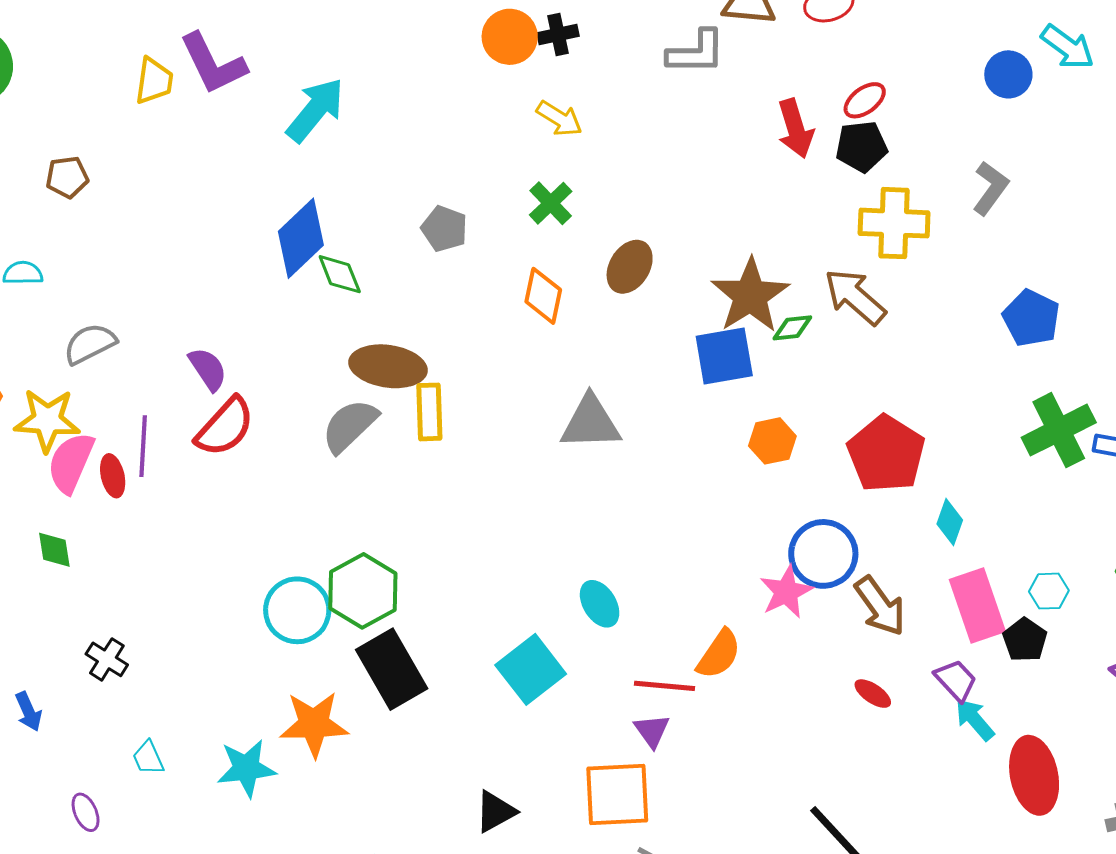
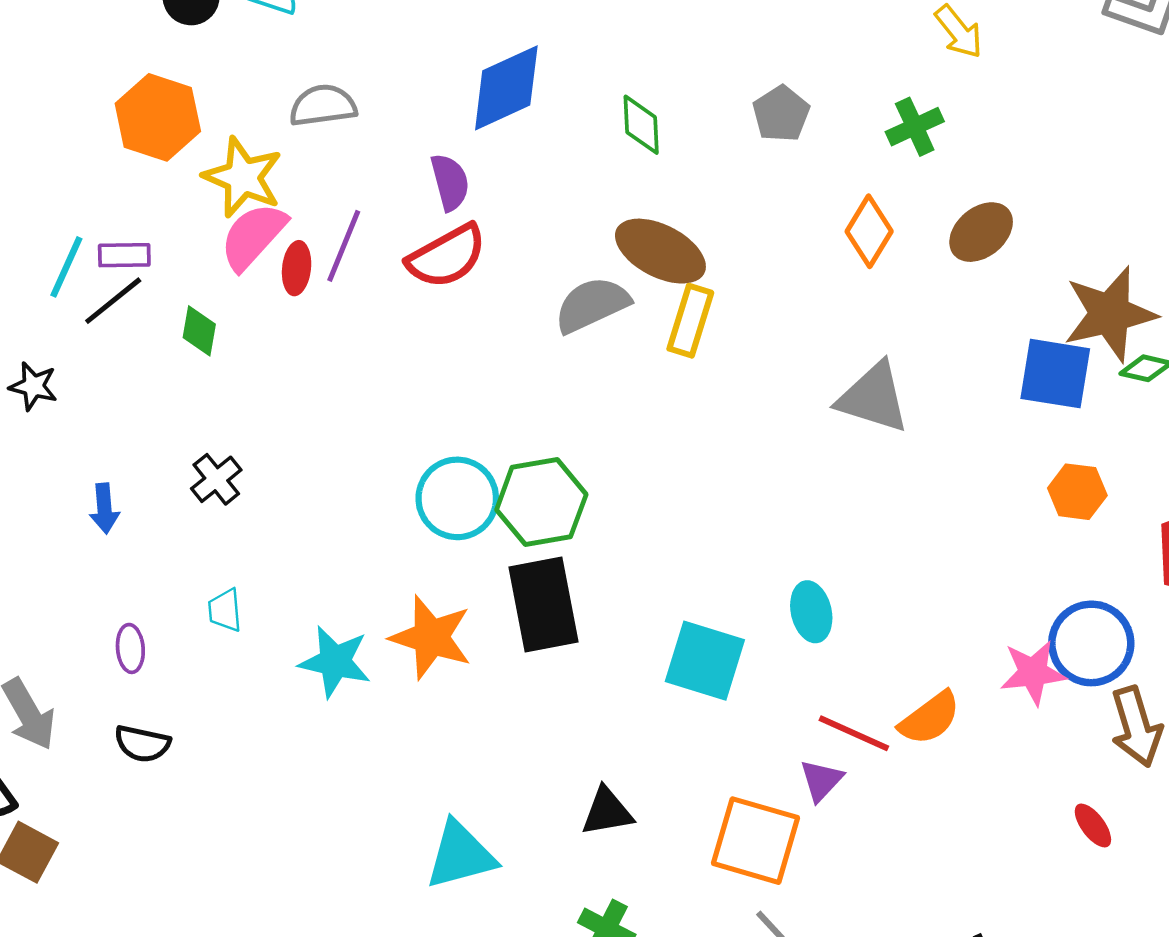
blue diamond: (301, 238) -> (506, 88), moved
cyan square: (531, 669) -> (705, 661), turned 36

